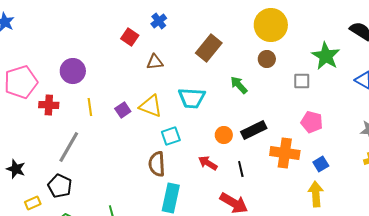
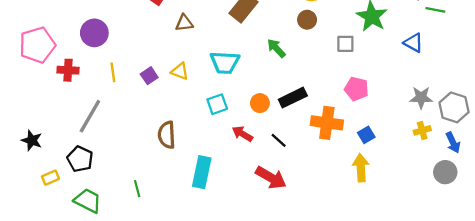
yellow triangle: (151, 106) -> (180, 71), size x0.7
cyan square: (171, 136) -> (217, 104), moved
brown semicircle: (157, 164) -> (167, 135), moved
black line: (241, 169) -> (279, 140), turned -35

